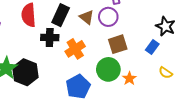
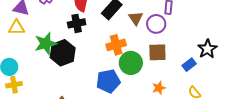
black cross: (50, 37) -> (77, 23), moved, turned -30
green circle: (108, 69) -> (131, 63), moved

